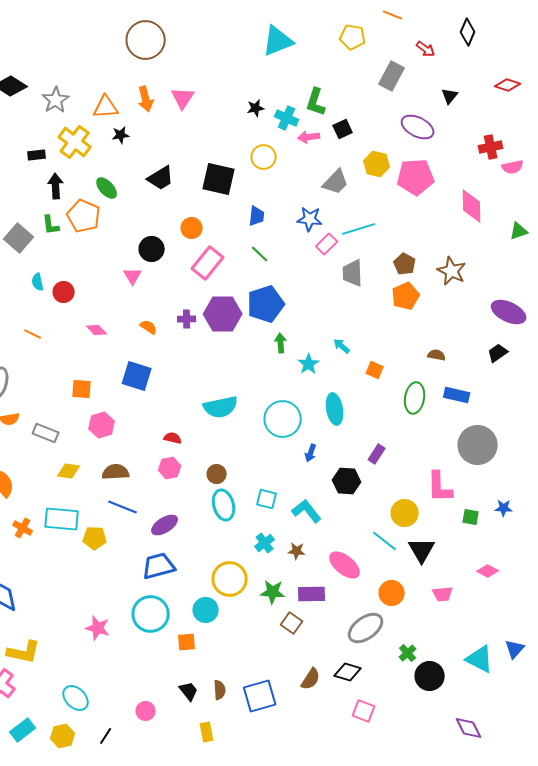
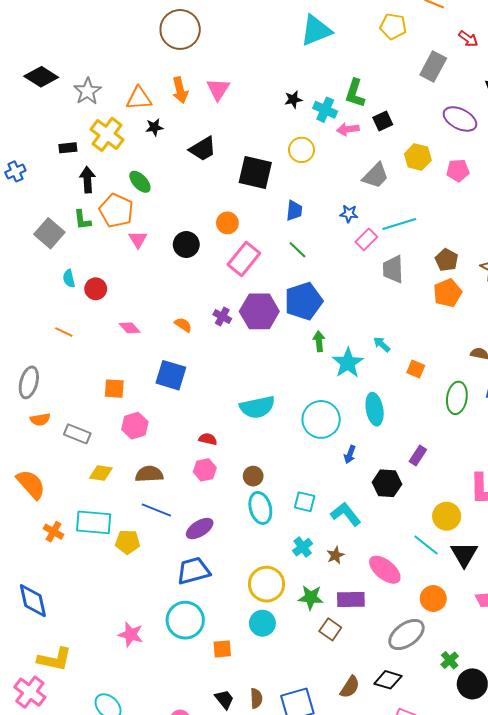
pink pentagon: (416, 177) -> (458, 170), size x0.6
black trapezoid: (161, 178) -> (203, 149), moved
blue star: (310, 219) -> (349, 214), size x0.7
pink triangle: (133, 276) -> (138, 239), moved
purple cross: (187, 319) -> (222, 317), turned 30
cyan star: (309, 364) -> (348, 363), size x1.4
brown star: (297, 551) -> (335, 555), turned -30
cyan circle: (206, 610) -> (262, 623), moved

